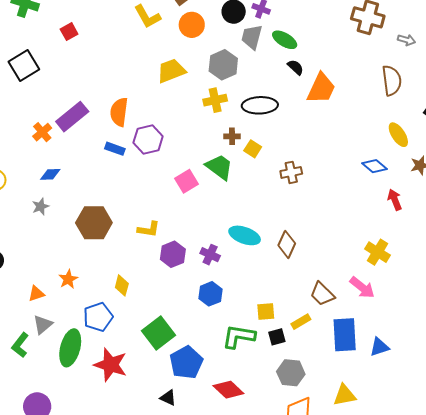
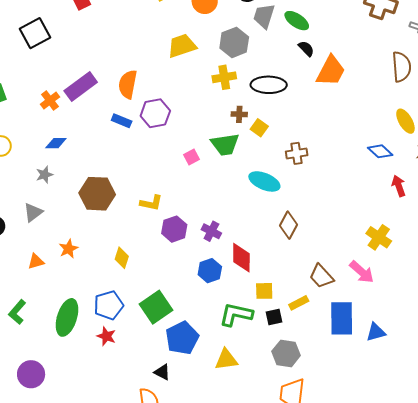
green trapezoid: (219, 167) -> (225, 144), turned 132
pink square: (186, 181) -> (192, 157), size x0.7
cyan ellipse: (245, 235) -> (264, 181), moved
blue pentagon: (98, 317) -> (109, 305), moved
gray triangle: (43, 325) -> (33, 212), moved
red star: (111, 365) -> (106, 336), size x0.6
red diamond: (228, 390) -> (241, 258), moved, turned 44
yellow triangle: (345, 395) -> (226, 360), moved

